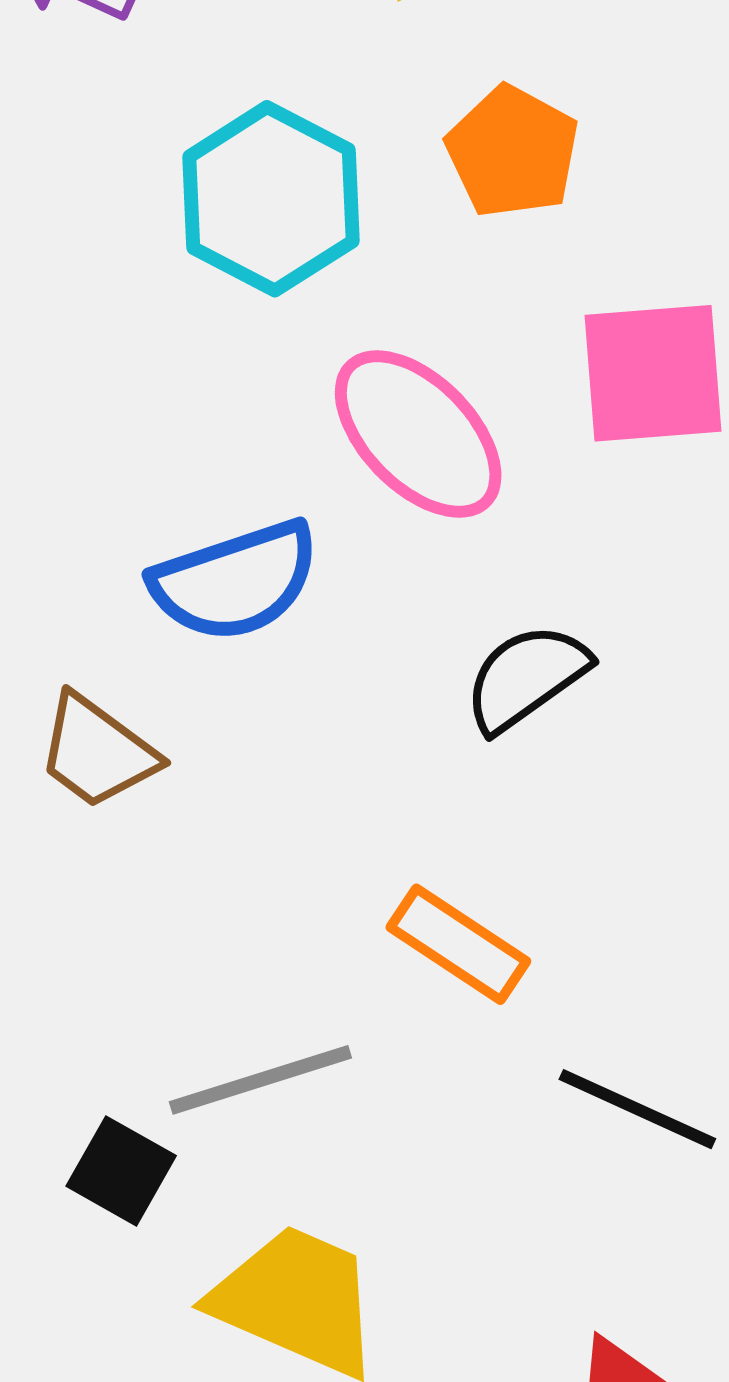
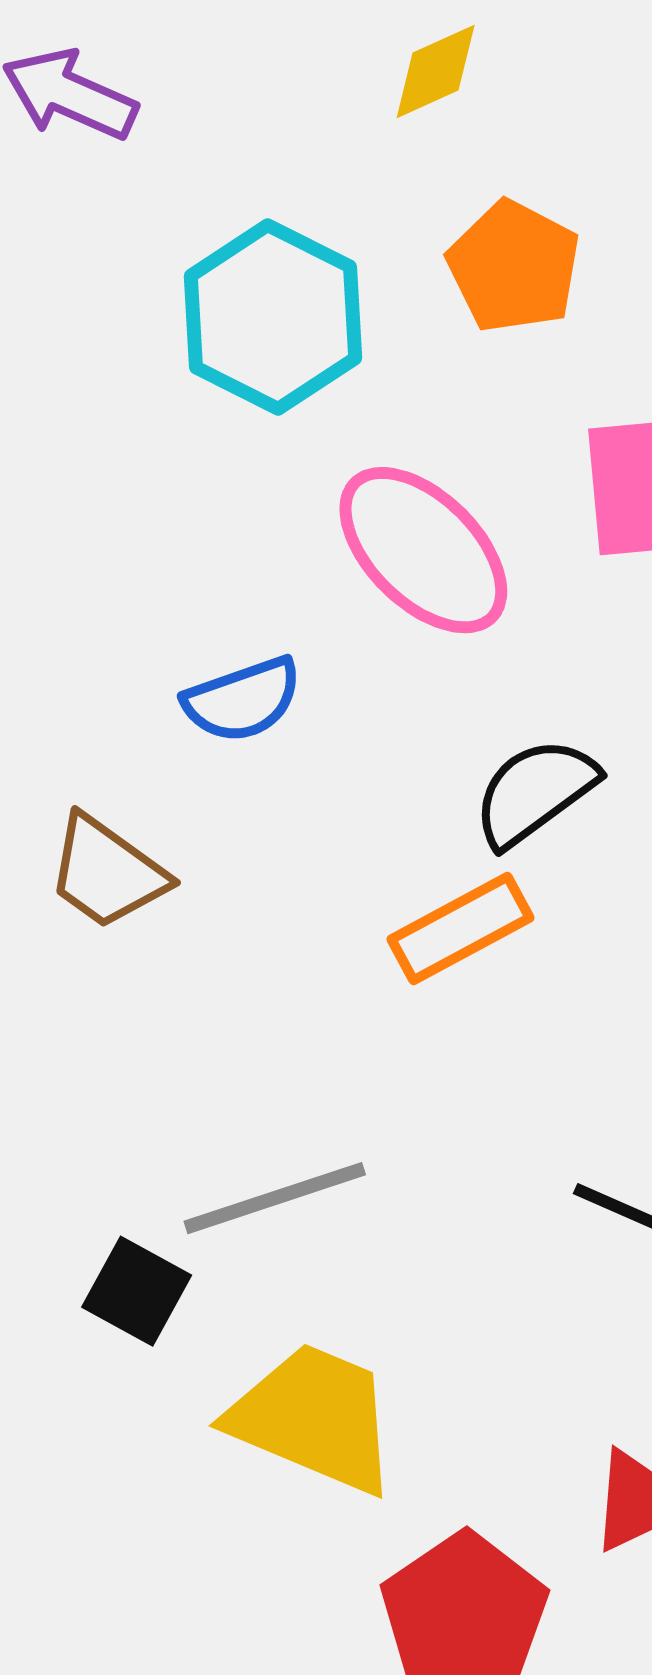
blue semicircle: (235, 581) -> (242, 700), size x0.7
orange rectangle: (458, 944) -> (460, 928), moved, turned -61

